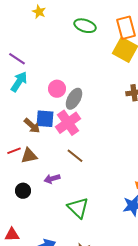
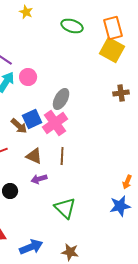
pink circle: (57, 89) -> (28, 77), moved
blue square: (45, 119) -> (32, 119), turned -30
brown triangle: (29, 156) -> (34, 156), moved, turned 36
brown line: (75, 156) -> (62, 156), turned 54

